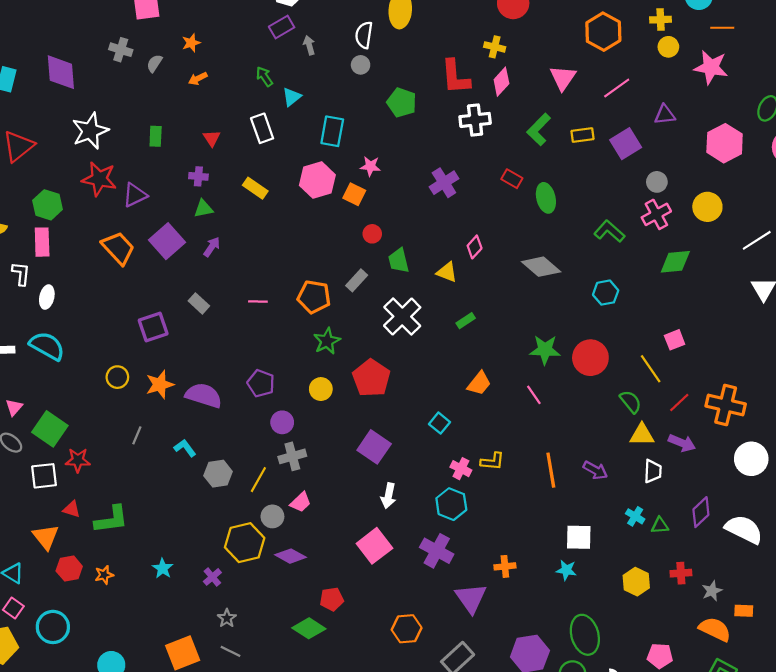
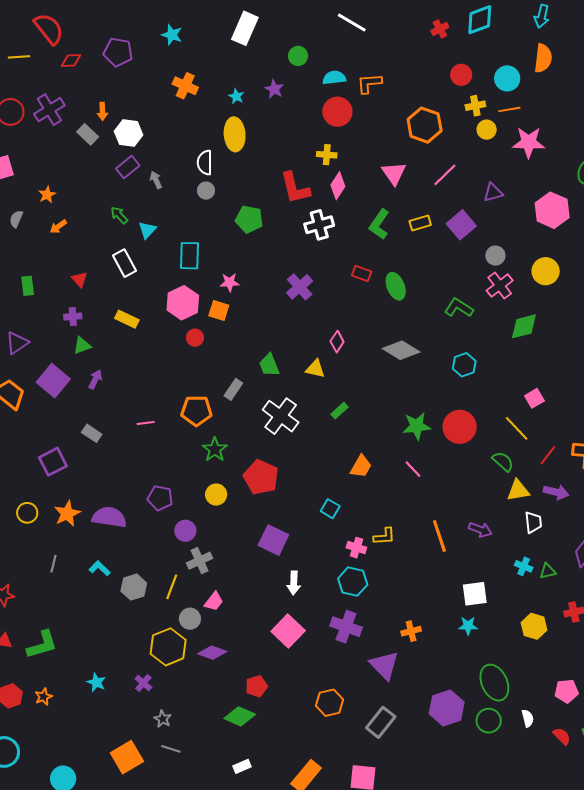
orange line: (722, 28) -> (509, 109), moved
red circle: (372, 234) -> (195, 338), moved

